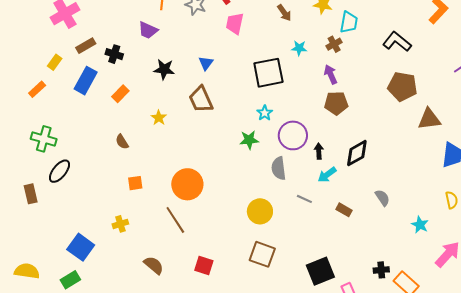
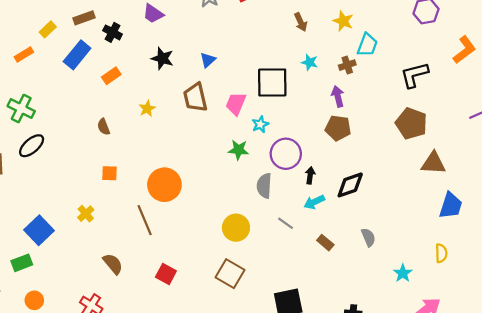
pink trapezoid: (235, 23) -> (236, 104), moved
black L-shape: (397, 42) -> (414, 75), turned -64
yellow cross: (120, 224) -> (86, 214), turned -35

